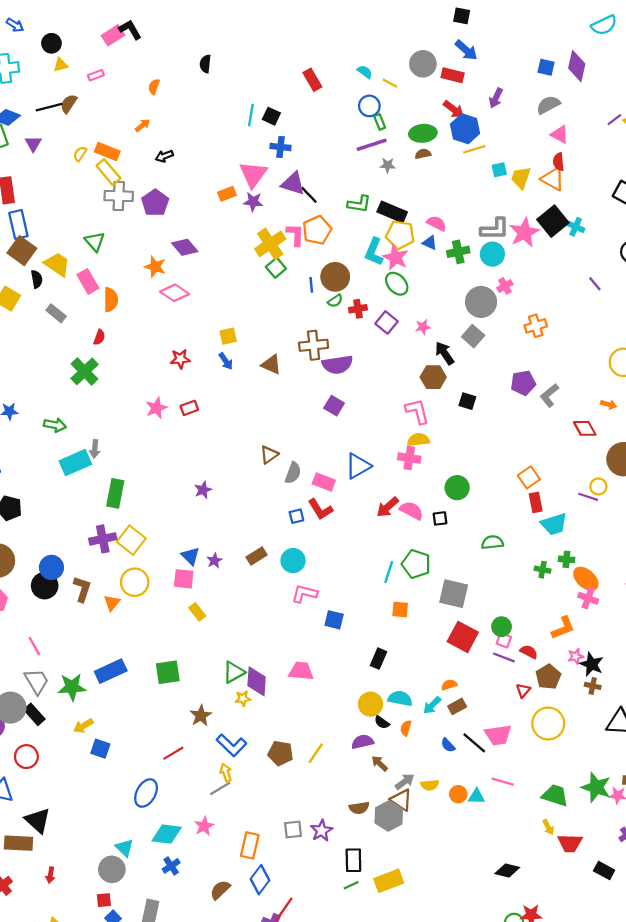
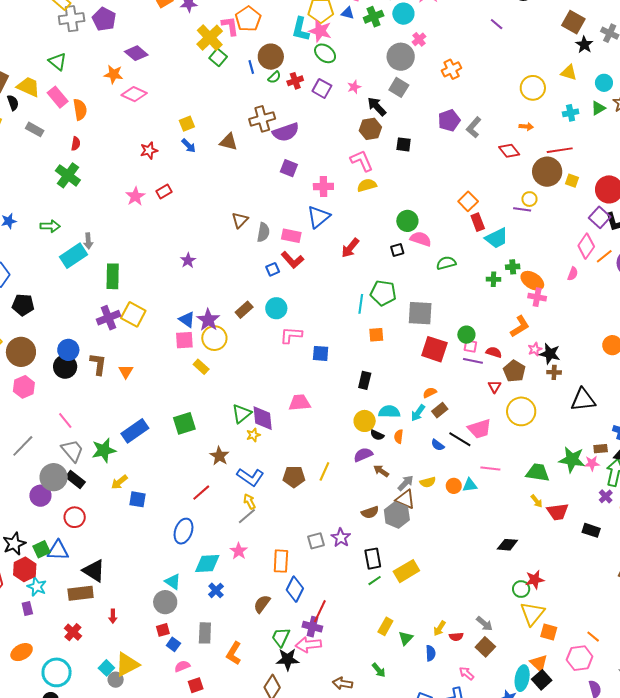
pink cross: (409, 458) -> (323, 187), moved
pink semicircle: (412, 510) -> (421, 239), moved
purple star: (214, 561) -> (208, 320), size x1.6
yellow circle: (135, 582) -> (214, 338), moved

